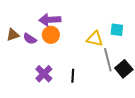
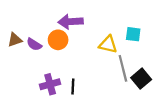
purple arrow: (50, 20) -> (71, 22), moved
purple cross: (44, 74) -> (50, 84), turned 30
black line: (73, 76) -> (73, 87), moved

